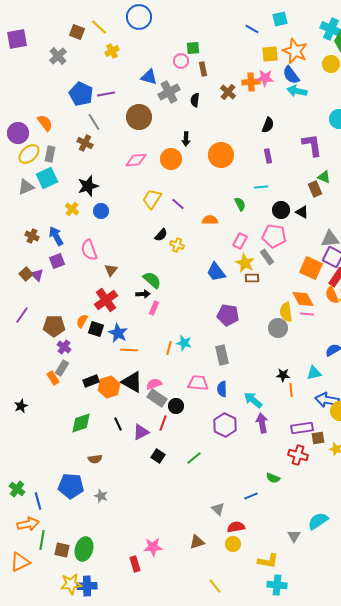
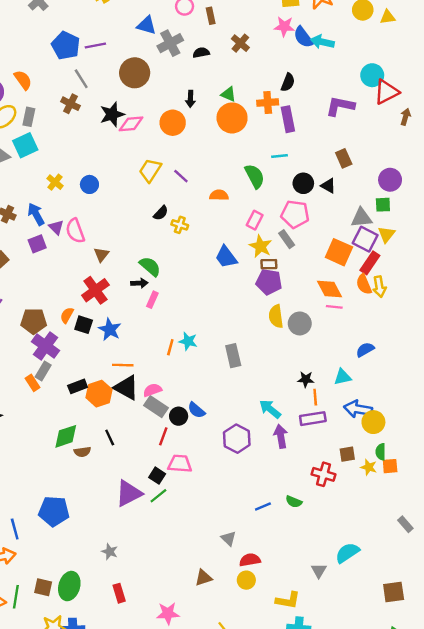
blue semicircle: (291, 75) -> (303, 37), moved
orange cross: (251, 82) -> (268, 103), moved
black semicircle: (195, 100) -> (201, 53), turned 72
purple L-shape: (312, 145) -> (340, 106), turned -70
purple rectangle: (268, 156) -> (288, 119), size x1.5
green triangle: (324, 177) -> (228, 94), moved
black star: (88, 186) -> (112, 114), moved
green semicircle: (240, 204) -> (255, 176), size x1.5
purple triangle: (37, 275) -> (56, 227), moved
yellow semicircle: (286, 312) -> (276, 316), moved
purple pentagon: (228, 315) -> (269, 282), moved
purple cross: (64, 347) -> (46, 346), size x1.6
orange line: (129, 350) -> (123, 365), moved
pink trapezoid: (198, 383) -> (180, 464), moved
blue semicircle: (222, 389) -> (196, 410), moved, turned -49
purple rectangle: (302, 428) -> (313, 419), moved
purple triangle: (141, 432) -> (129, 493), moved, size x1.4
green line: (194, 458) -> (158, 496), moved
brown semicircle: (95, 459) -> (82, 452), moved
gray star: (101, 496) -> (110, 552), moved
blue line: (251, 496) -> (263, 506), moved
green line: (42, 540) -> (16, 597), moved
pink star: (153, 547) -> (168, 613), moved
red rectangle: (135, 564) -> (119, 593), moved

